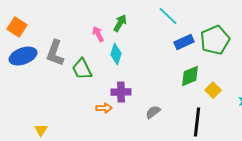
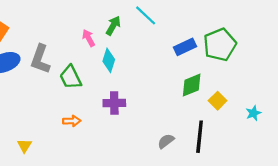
cyan line: (168, 16) -> (146, 15), moved
orange arrow: (104, 108) -> (72, 121), moved
gray semicircle: (153, 112) -> (166, 141), moved

